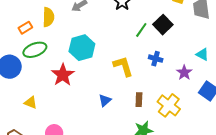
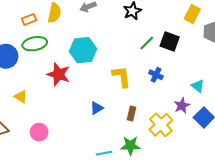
black square: (163, 25) -> (170, 41), turned -36
cyan triangle: (202, 54) -> (198, 86), moved
purple star: (184, 73) -> (182, 106), moved
red star: (63, 75) -> (59, 74), turned -30

